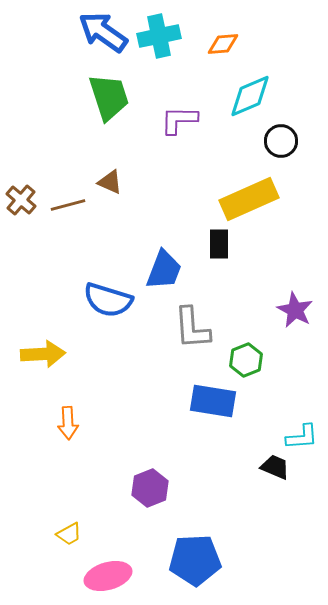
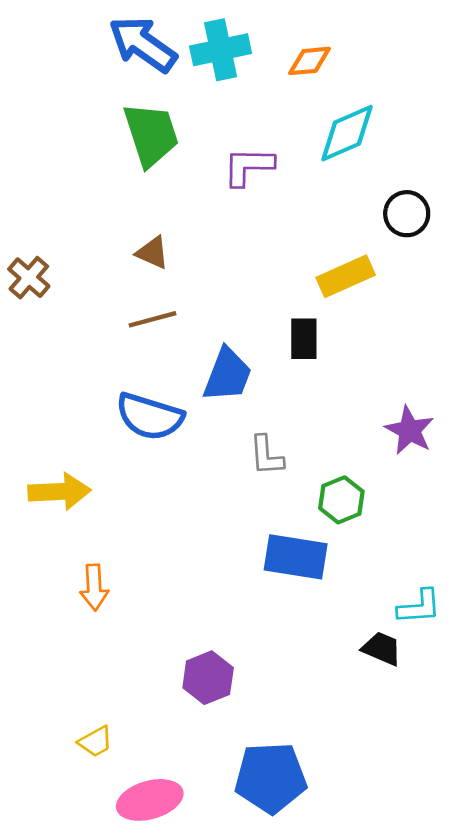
black circle: (281, 141) -> (407, 214), moved
yellow rectangle: (249, 199) -> (346, 276), size x0.7
brown line: (68, 205) -> (152, 319), moved
gray L-shape: (192, 328) -> (266, 455), size x0.7

